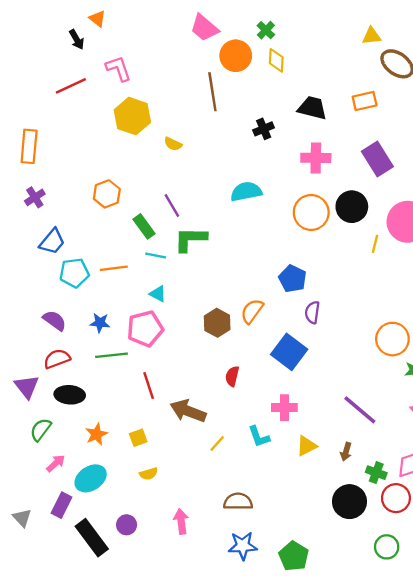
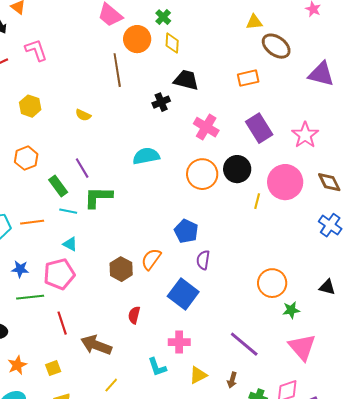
black trapezoid: (312, 108) -> (186, 80), moved
yellow hexagon: (132, 116) -> (30, 106), moved, size x0.7
pink cross: (316, 158) -> (206, 127), turned 30
yellow line: (217, 444) -> (111, 385), moved

